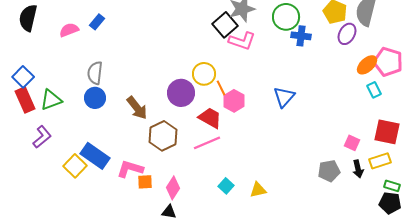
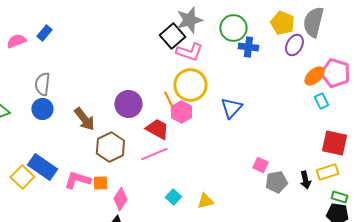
yellow circle: (204, 74) -> (190, 85), moved, size x1.4
pink square: (352, 143) -> (260, 165), moved
orange square: (145, 182) -> (100, 183), moved

